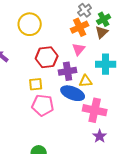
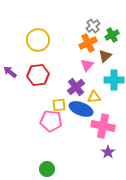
brown triangle: (102, 32) -> (105, 56), moved
red hexagon: (47, 57) -> (38, 75), moved
purple cross: (68, 71) -> (76, 87), turned -30
yellow square: (36, 84) -> (59, 105), moved

